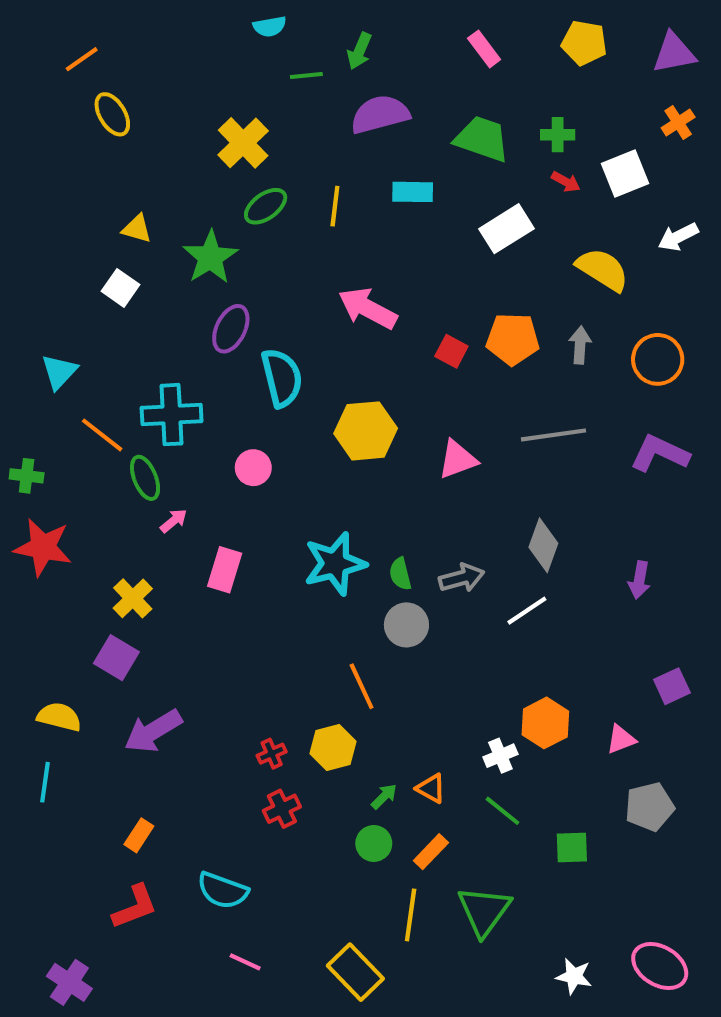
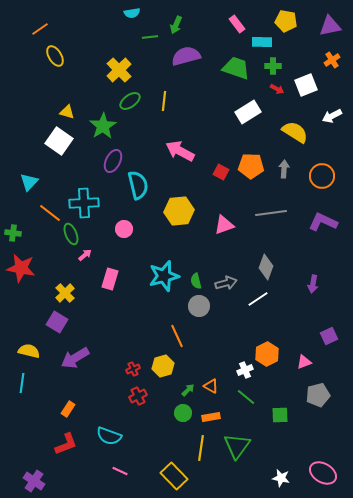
cyan rectangle: (413, 192) -> (262, 42), moved
white square: (121, 288) -> (59, 141), size x1.5
orange rectangle: (431, 852) -> (211, 417), turned 36

